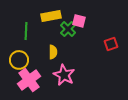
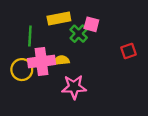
yellow semicircle: (53, 52) -> (61, 60), turned -96
pink star: (64, 75) -> (74, 87), turned -30
pink cross: (29, 80) -> (42, 61), moved, turned 30

